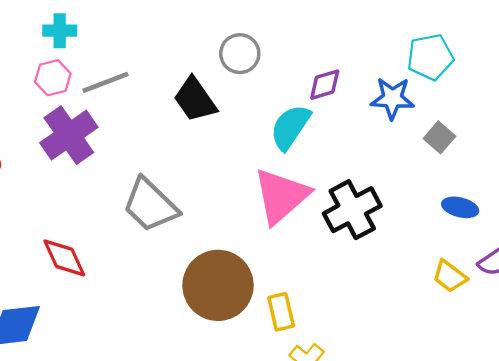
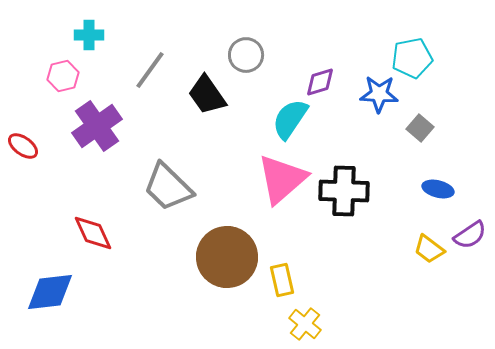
pink hexagon: (53, 78) -> (63, 76), moved
gray line: (106, 82) -> (150, 70), moved, turned -33
black cross: (352, 210) -> (344, 191), turned 30

